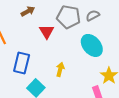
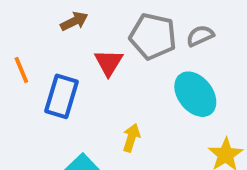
blue rectangle: (22, 63) -> (62, 96), moved

